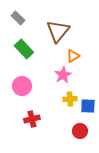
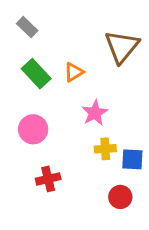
brown triangle: (58, 31) -> (122, 47), moved
orange triangle: (73, 56) -> (74, 72), moved

